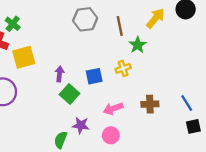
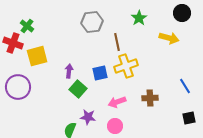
yellow arrow: (155, 18) -> (169, 38), moved, turned 66
brown line: (120, 26) -> (117, 42), moved
green star: (138, 45) -> (139, 18), moved
yellow cross: (123, 68) -> (126, 66), size x1.6
blue line: (187, 103) -> (185, 86), moved

